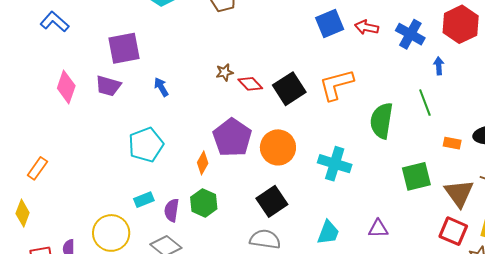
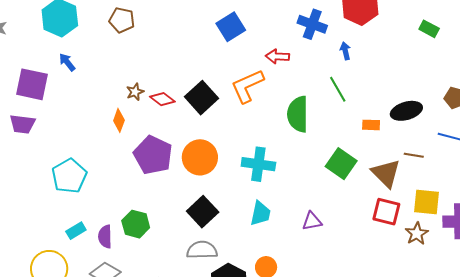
red arrow: (367, 27) -> (277, 56), moved
purple square: (124, 48) -> (32, 84), turned 32
blue arrow: (161, 87) -> (67, 62), moved
orange diamond: (203, 163) -> (119, 120), moved
green square: (416, 176) -> (341, 164), turned -32
cyan trapezoid: (328, 233) -> (260, 213), moved

